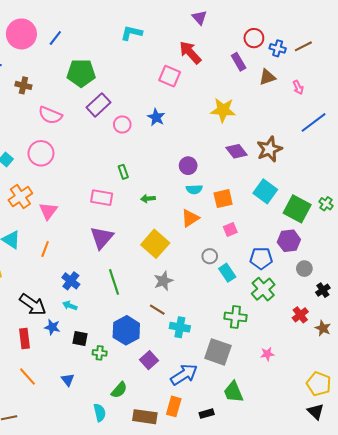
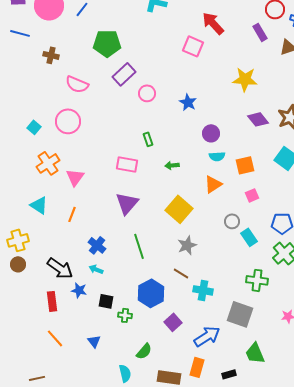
blue star: (156, 117) -> (188, 102), moved

